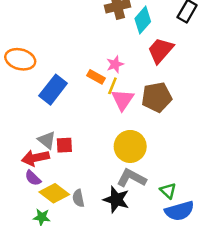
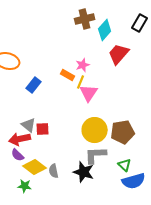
blue rectangle: (53, 90) -> (34, 85), size x0.7
brown pentagon: (157, 97) -> (123, 132), moved
gray L-shape: (131, 178) -> (96, 155), turned -30

